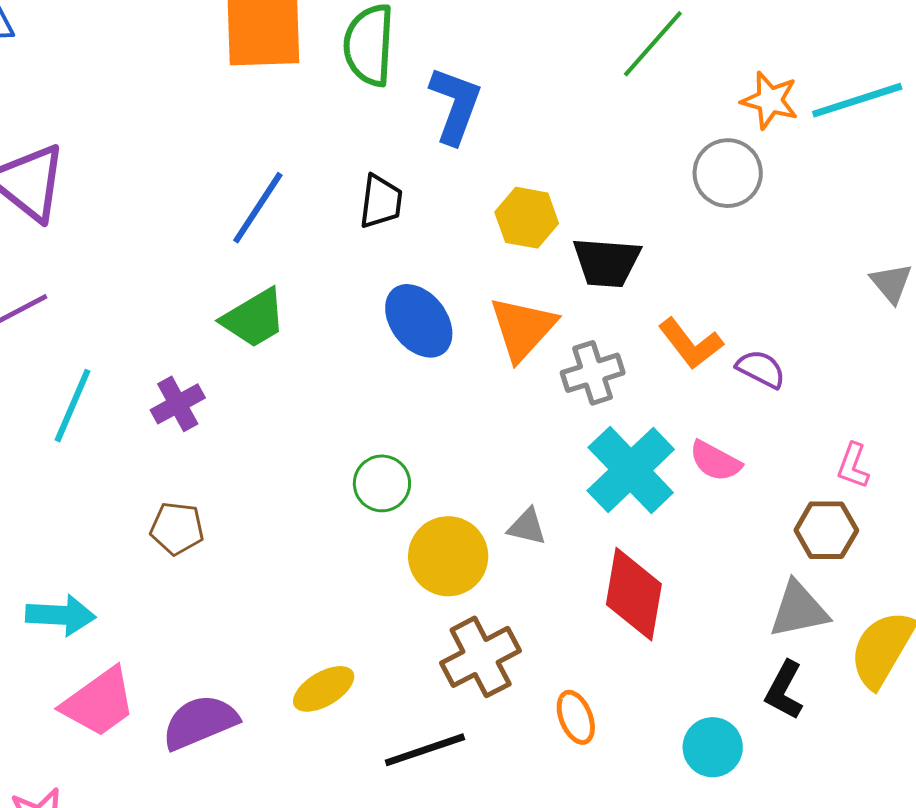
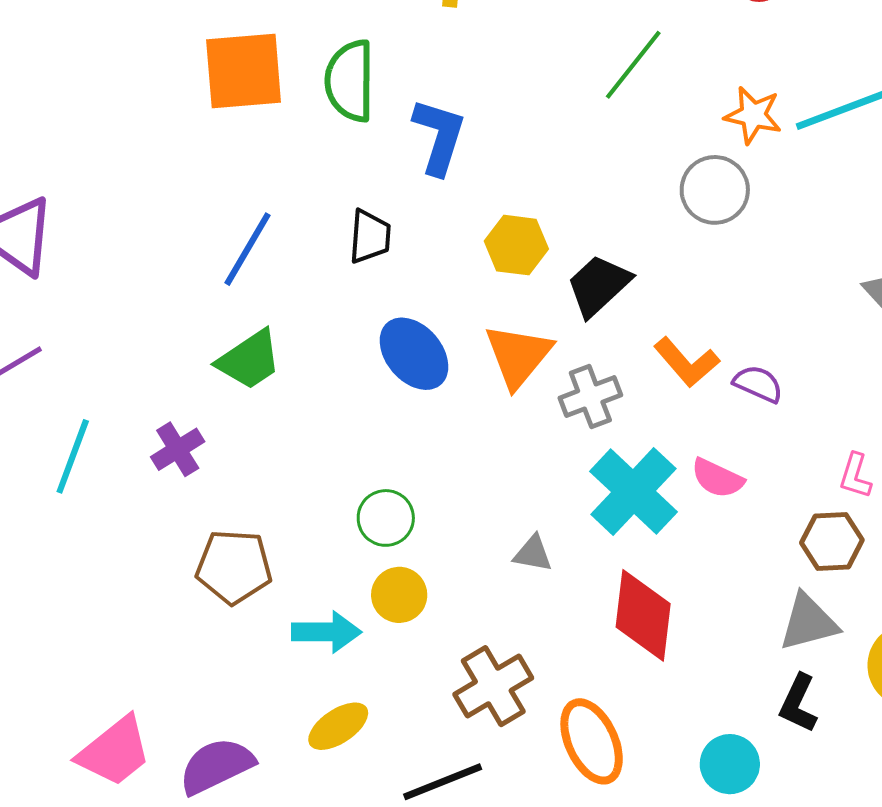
black trapezoid: (607, 262) -> (599, 285), turned 136
brown pentagon: (177, 528) -> (234, 567), moved, size x1.4
yellow circle: (448, 556) -> (399, 595), moved, size x0.7
cyan arrow: (61, 615) -> (326, 632), moved
orange ellipse: (576, 717) -> (592, 741), size x1.6

